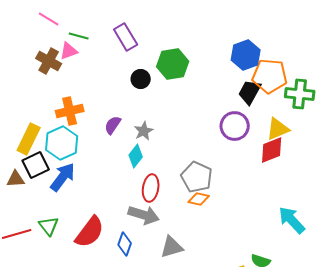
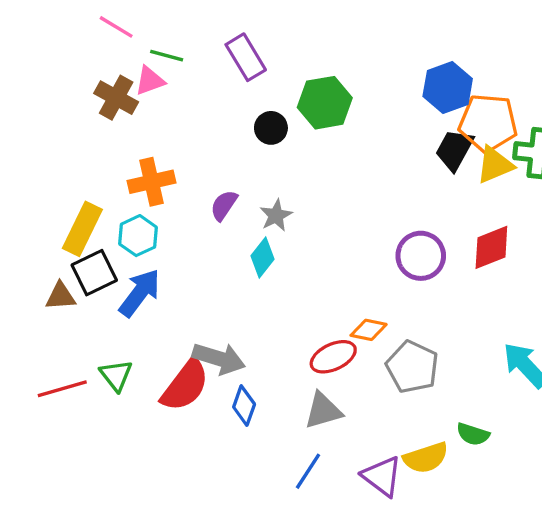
purple circle: (235, 126) -> (421, 256), moved
yellow triangle: (278, 129) -> (495, 165), moved
cyan hexagon: (62, 143) -> (138, 236), size x0.7
gray pentagon: (197, 177) -> (412, 367), moved
red ellipse: (151, 188) -> (333, 357), moved, turned 56
gray arrow: (144, 215) -> (219, 358), moved

